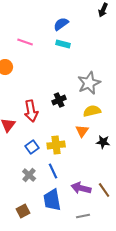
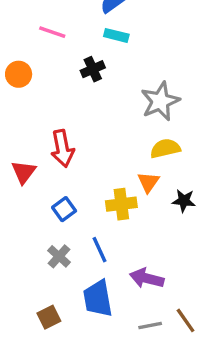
black cross: (59, 100) -> (93, 69), moved
yellow cross: (56, 145) -> (121, 204), moved
brown line: (104, 190) -> (186, 320), moved

